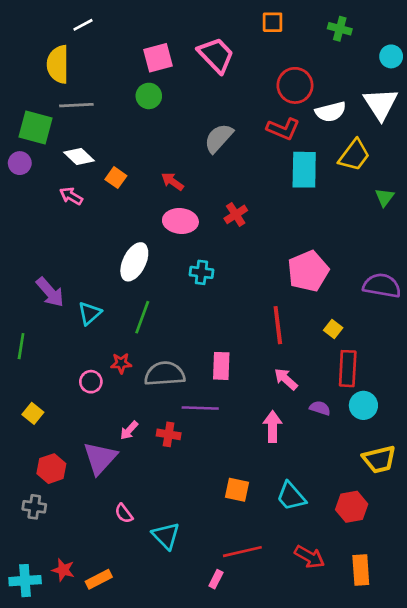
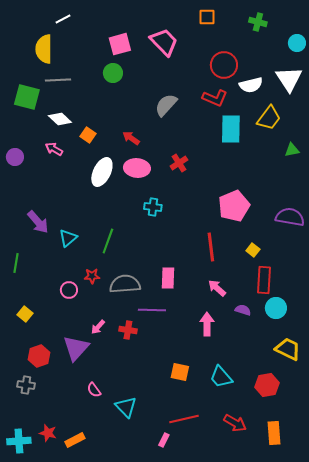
purple circle: (20, 163) -> (15, 157), moved
green triangle: (385, 197) -> (292, 150), turned 42
white ellipse: (134, 262) -> (102, 172), moved
yellow trapezoid: (379, 459) -> (288, 349), turned -140

